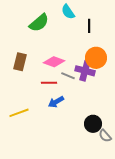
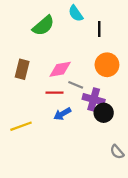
pink diamond: (54, 62) -> (60, 69), turned -30
purple cross: (85, 71) -> (94, 99), moved
black circle: (93, 124) -> (104, 113), moved

